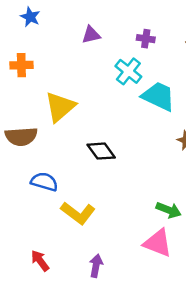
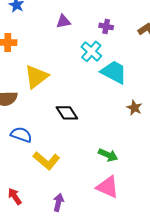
green arrow: (169, 210) -> (108, 155), moved

